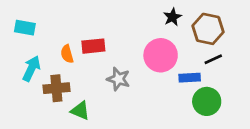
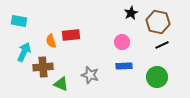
pink circle: (161, 55) -> (122, 42), size x0.6
blue rectangle: (190, 78) -> (124, 66), moved
gray star: (118, 79) -> (90, 75), moved

